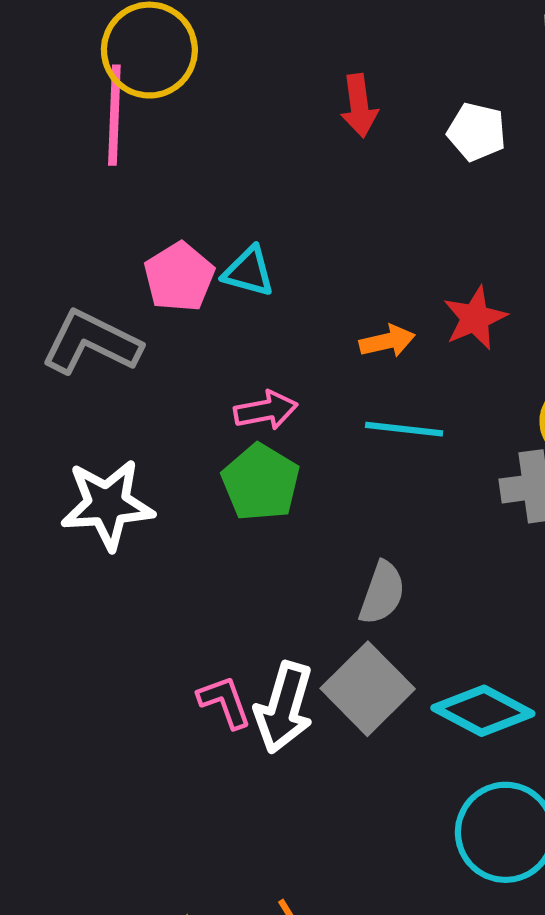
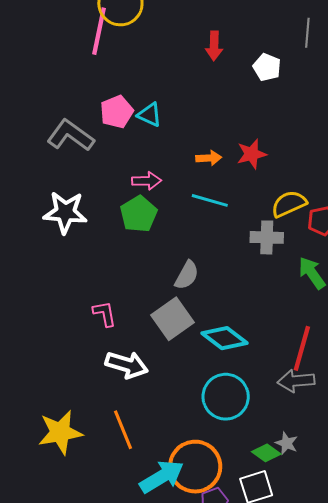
white arrow: (284, 707) -> (127, 365), moved, turned -99

